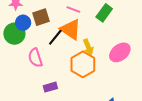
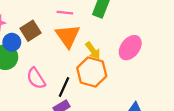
orange triangle: (71, 29) -> (68, 36), turned 35
black line: (55, 37) -> (64, 87), moved

